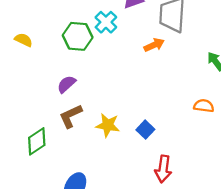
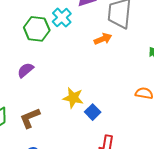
brown L-shape: (71, 116) -> (30, 118), moved
yellow star: (108, 125) -> (73, 98), moved

